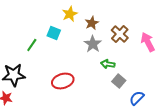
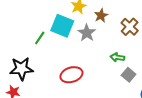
cyan square: (54, 33) -> (62, 26), size x1.6
gray star: (93, 44) -> (87, 33), moved

